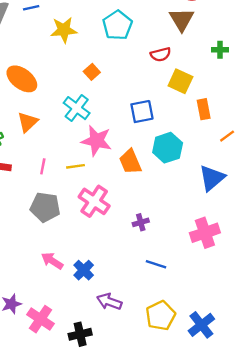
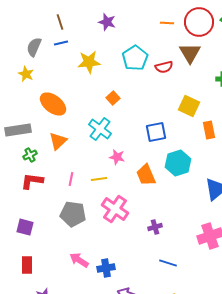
red semicircle: (161, 54) -> (164, 67), moved
pink star: (96, 141) -> (117, 157), size x0.6
blue cross: (84, 270) -> (106, 268), turned 36

